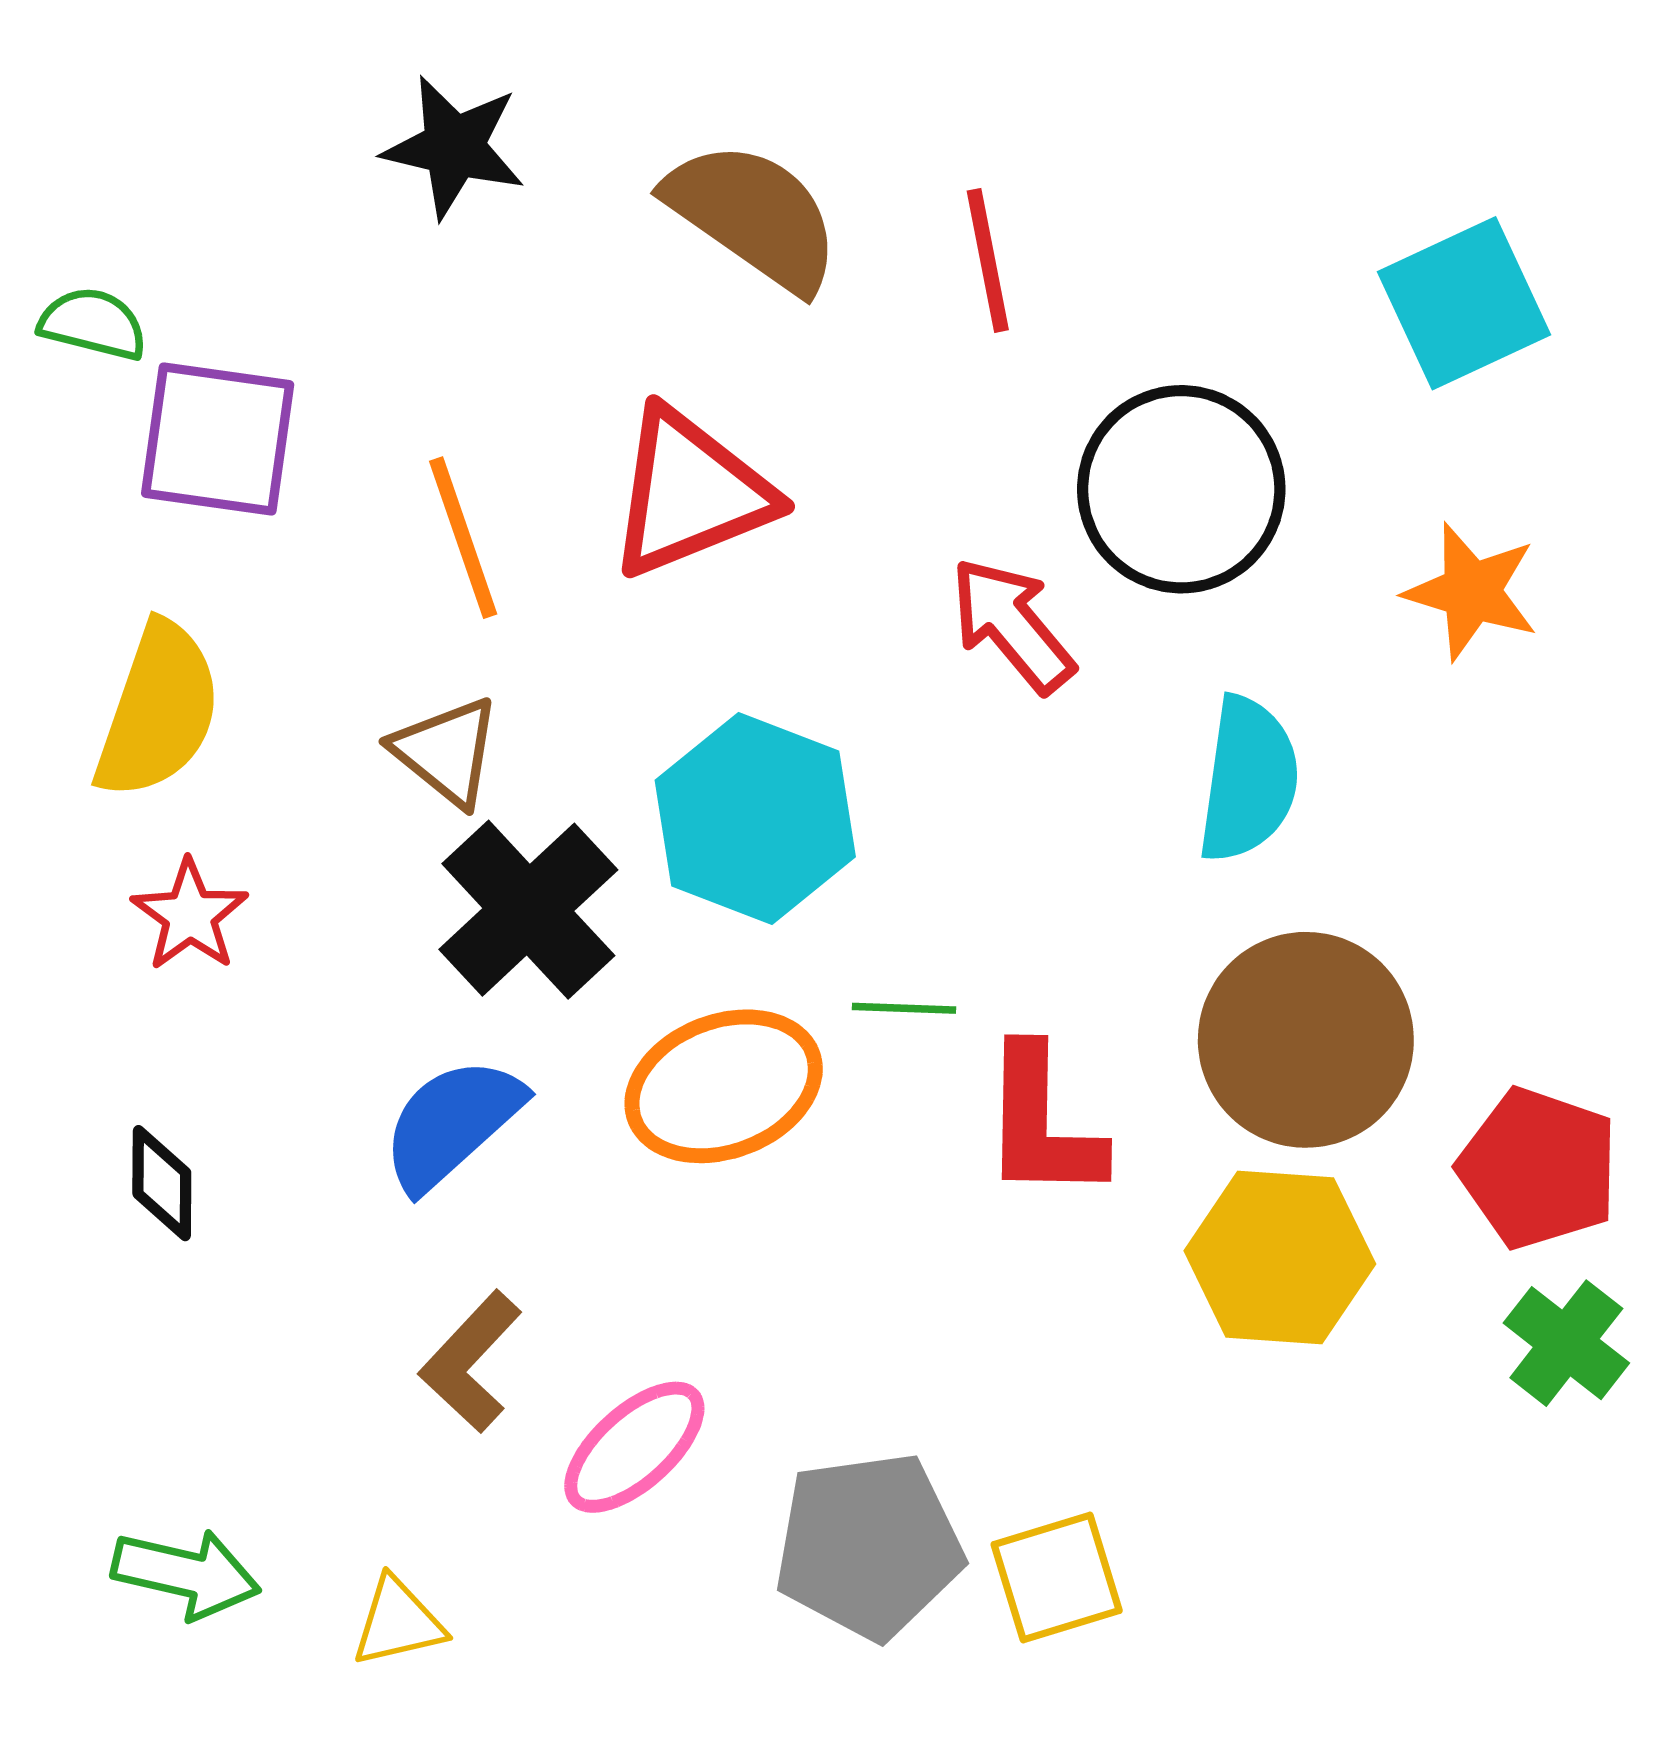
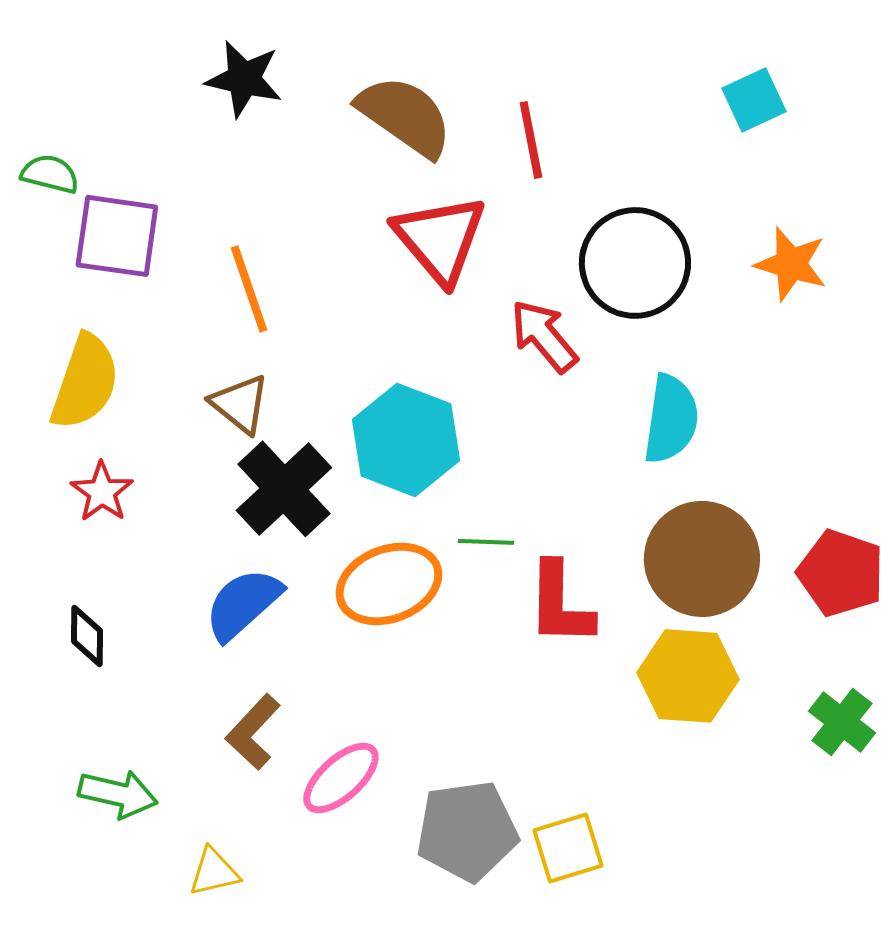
cyan square: (1464, 303) -> (754, 100), moved, size x0.7
red triangle: (690, 493) -> (440, 239), moved, turned -48
orange star: (1471, 592) -> (791, 264), moved
red pentagon: (1538, 1168) -> (841, 573), moved
green arrow: (186, 1574) -> (118, 794), moved

